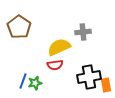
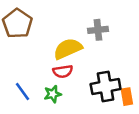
blue line: (23, 81) -> (22, 92), turned -56
green star: (35, 83) -> (53, 94), moved

